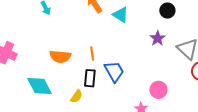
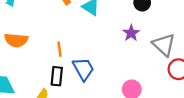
orange semicircle: (60, 56) -> (16, 40), moved

